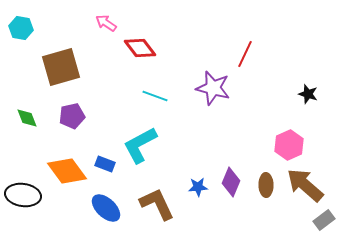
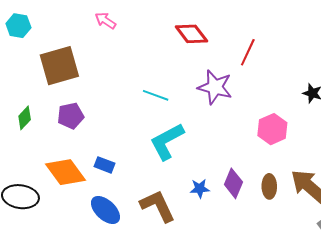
red diamond: (140, 48) -> (191, 34), moved
green diamond: (27, 118) -> (25, 118), turned 65
cyan L-shape: (140, 145) -> (167, 141), moved
pink hexagon: (289, 145) -> (272, 129), moved

